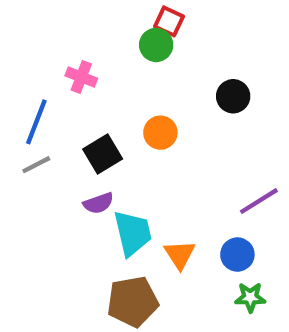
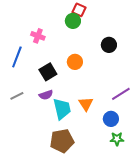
gray line: (36, 165) -> (17, 96), moved
orange triangle: (180, 255) -> (86, 104), moved

